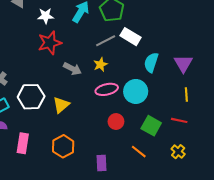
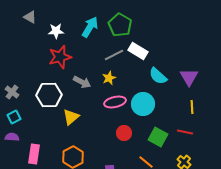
cyan semicircle: (151, 62) -> (158, 76), turned -66
white hexagon: (31, 97) -> (49, 95), moved

